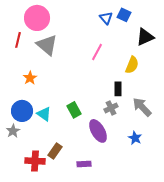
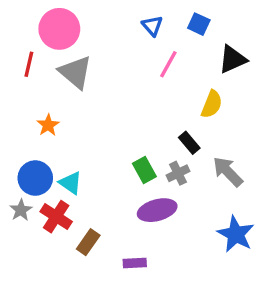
blue triangle: (106, 18) -> (152, 26), moved
pink line: (97, 52) -> (168, 64), moved
black rectangle: (118, 89) -> (189, 143), turned -40
green rectangle: (74, 110) -> (144, 170), moved
purple ellipse: (98, 131) -> (157, 210), turned -75
blue star: (135, 138) -> (236, 234), moved, size x1.6
red cross: (35, 161) -> (56, 217), moved, turned 30

